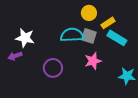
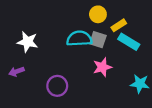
purple arrow: (15, 56) -> (17, 72), moved
purple circle: (53, 68) -> (57, 86), moved

